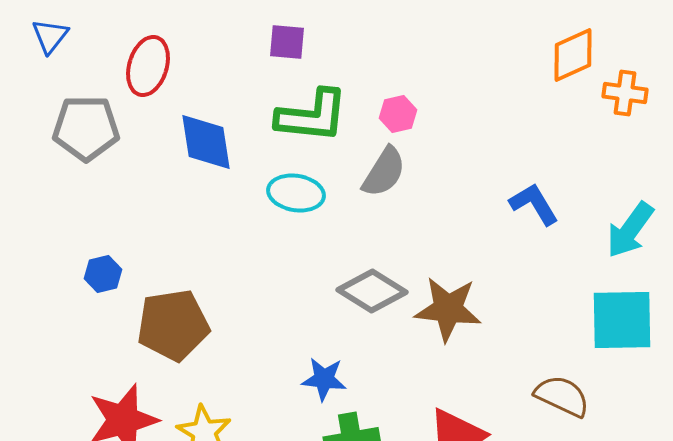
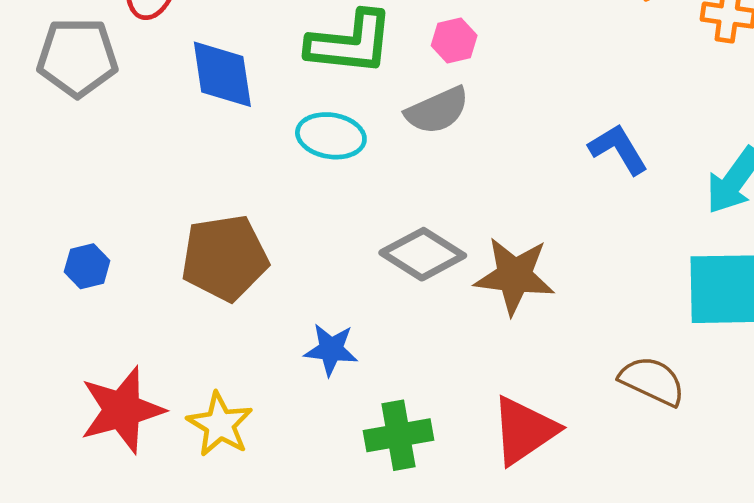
gray semicircle: (384, 172) -> (437, 110), turned 34
blue hexagon: (103, 274) -> (87, 266), moved
brown pentagon: (173, 325) -> (225, 258), moved
blue star: (324, 379) -> (331, 350), moved

